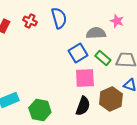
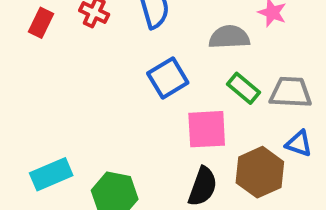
blue square: (78, 53) -> (168, 78), moved

